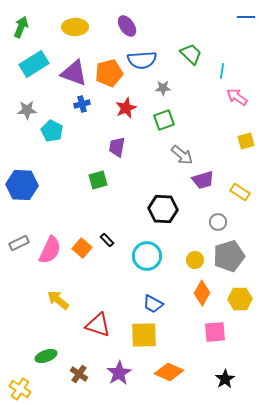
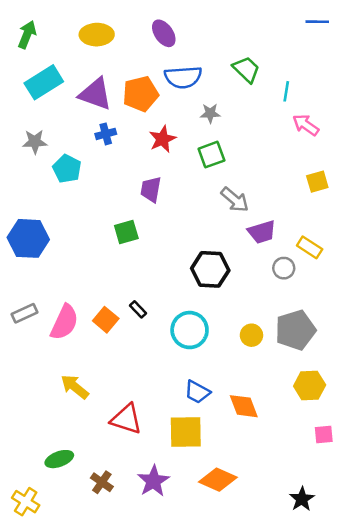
gray circle: (218, 222) -> (284, 268), moved
orange diamond: (202, 293) -> (244, 406), moved, turned -50
pink square: (215, 332) -> (324, 435), moved, size x0.7
black star: (225, 379) -> (302, 499), moved

